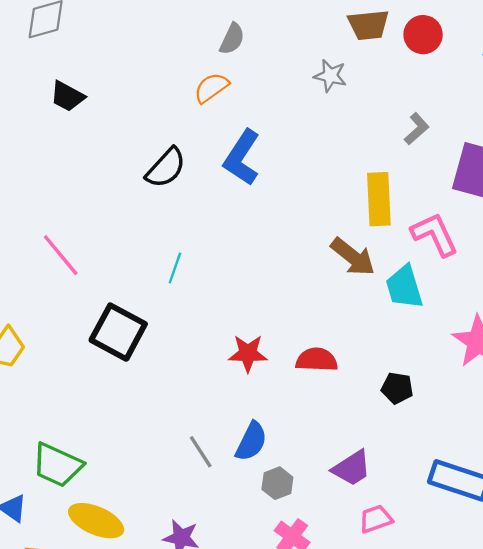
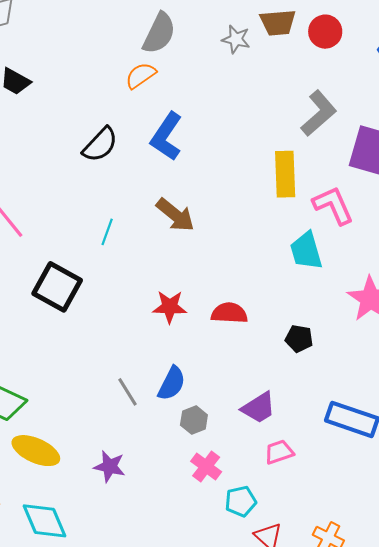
gray semicircle: (232, 39) -> (159, 33), size x1.5
gray star: (330, 76) -> (236, 39), moved
gray L-shape: (417, 129) -> (319, 113), size x1.6
brown arrow: (353, 257) -> (175, 215), moved

